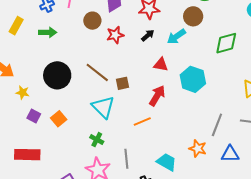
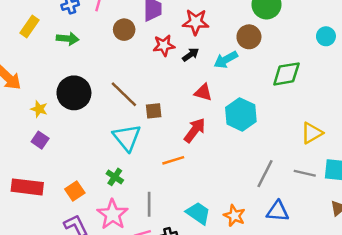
red star: (115, 35) -> (164, 45), moved
yellow star: (23, 92) -> (39, 109), moved
orange square: (59, 119) -> (75, 191), moved
orange star: (198, 149) -> (234, 216), moved

